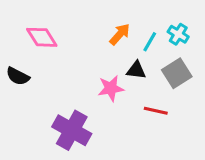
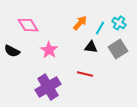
pink star: (111, 88) -> (49, 50), moved, turned -30
red line: (156, 111) -> (85, 74), moved
purple cross: (72, 130) -> (48, 87), turned 30

